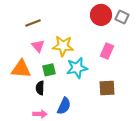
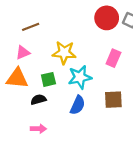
pink triangle: (38, 46) -> (23, 53), moved, turned 48
black semicircle: (40, 88) -> (38, 100), turned 72
blue semicircle: (64, 106) -> (78, 105), moved

